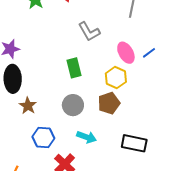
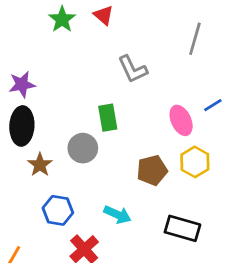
pink ellipse: (126, 53) -> (181, 120), moved
yellow hexagon: (116, 78) -> (195, 162), moved
gray circle: (73, 105) -> (83, 148), moved

